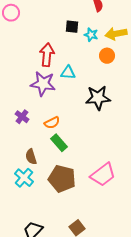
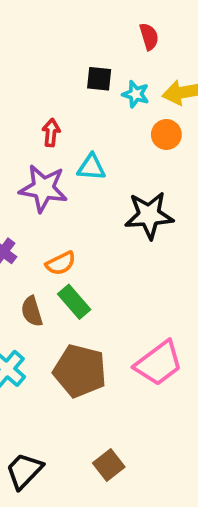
red arrow: (47, 55) -> (51, 133), size x0.6
brown semicircle: (31, 157) -> (32, 311), moved

